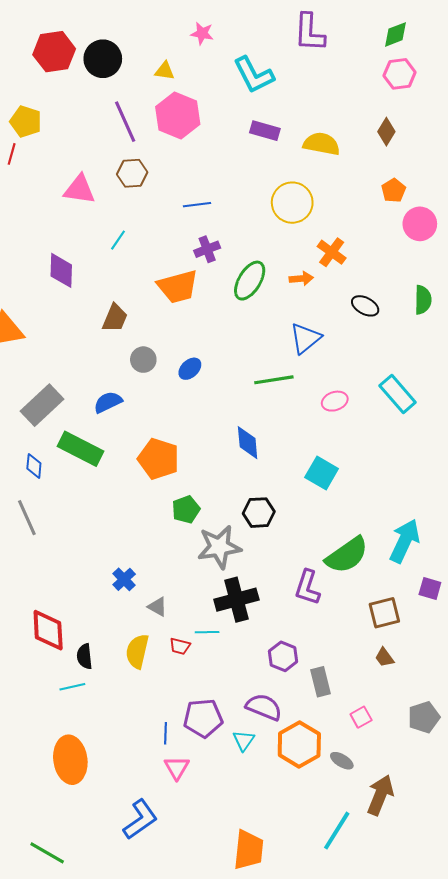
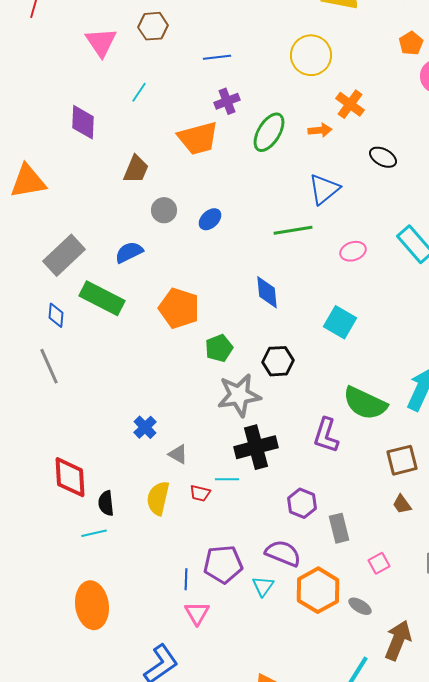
pink triangle: (79, 189) -> (101, 42), turned 48
green pentagon: (186, 509) -> (219, 348), moved
green semicircle: (347, 555) -> (365, 403), turned 60

